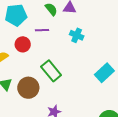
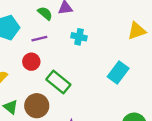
red circle: (23, 44) -> (31, 62), moved

